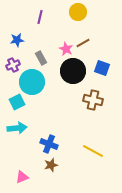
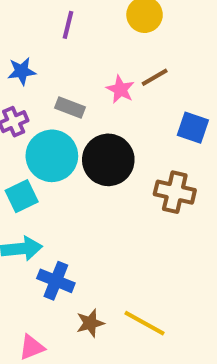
gray rectangle: (41, 58) -> (70, 107), turned -40
black circle: (73, 71) -> (108, 160), moved
blue cross: (49, 144) -> (56, 281), moved
yellow line: (93, 151) -> (145, 323), moved

